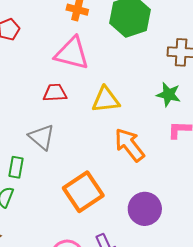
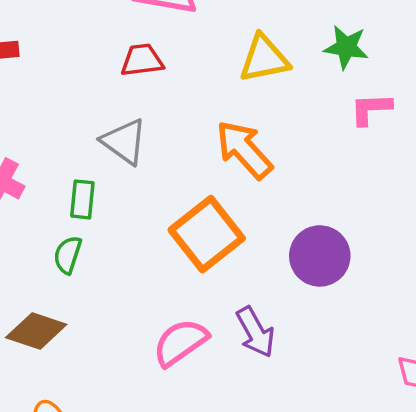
yellow triangle: (106, 100) -> (264, 59), moved
orange arrow: (130, 145) -> (244, 150), moved

